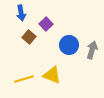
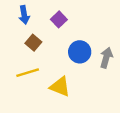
purple square: (46, 24) -> (59, 19), moved
yellow line: (24, 79) -> (28, 73), moved

